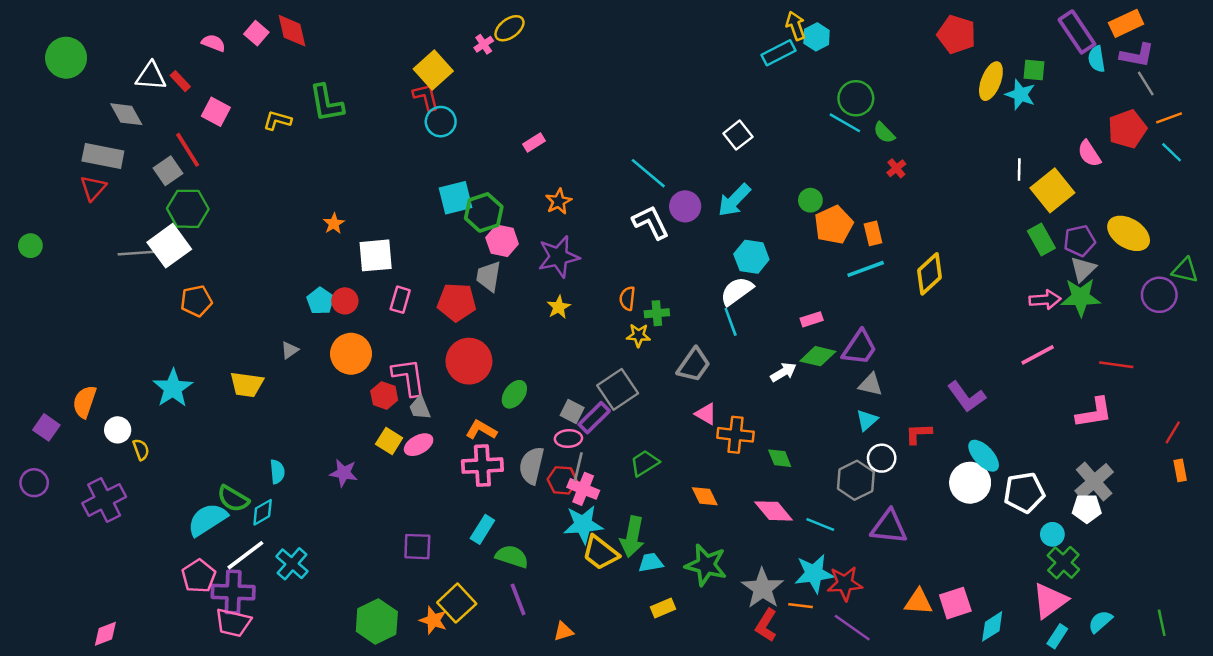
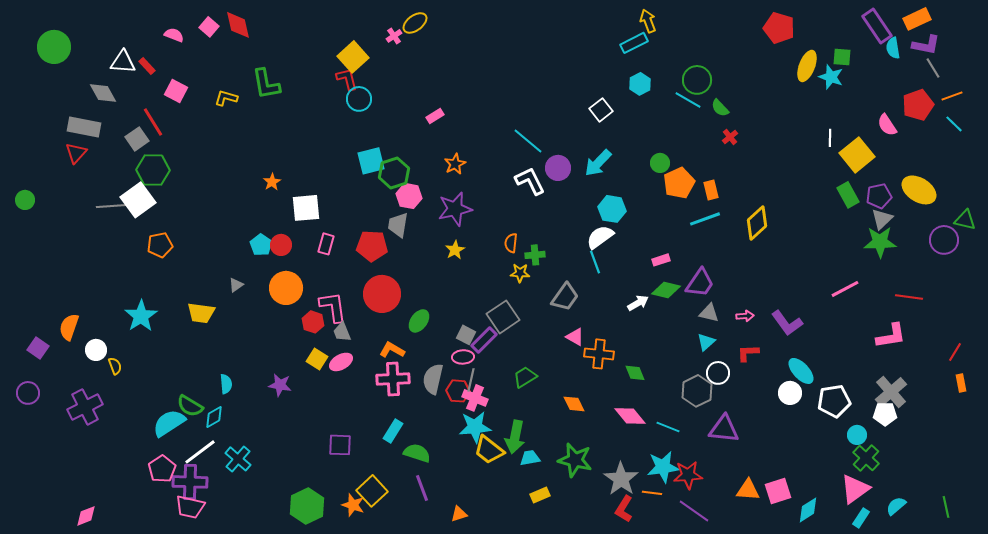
cyan hexagon: (817, 37) -> (640, 84), moved
pink arrow: (1045, 300) -> (745, 316), moved, size x0.7
white circle: (970, 483) -> (790, 393), size x0.7

